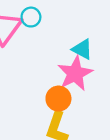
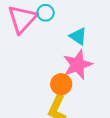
cyan triangle: (82, 49) -> (78, 36), moved

